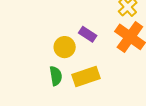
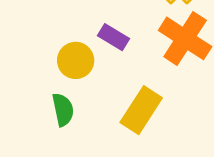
yellow rectangle: (86, 76) -> (141, 110), moved, turned -36

